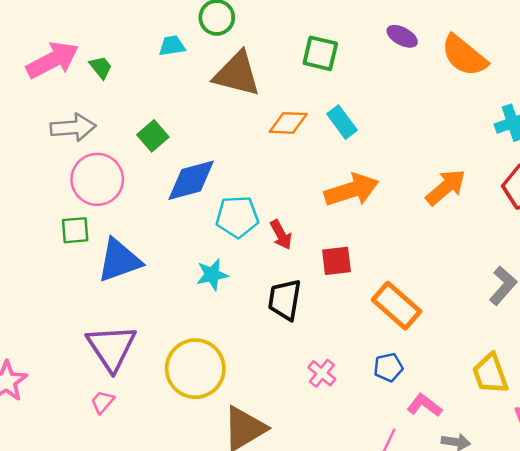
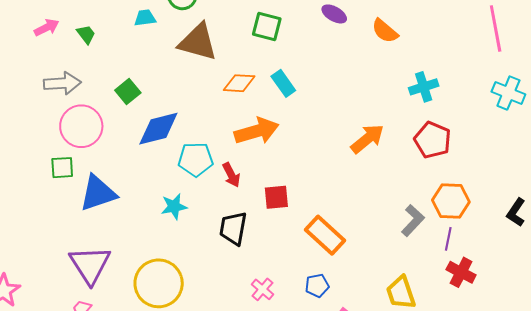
orange semicircle: (464, 56) -> (385, 31), size x0.7
pink arrow: (52, 60) -> (47, 27), size x0.6
orange arrow: (352, 190) -> (257, 131), moved

